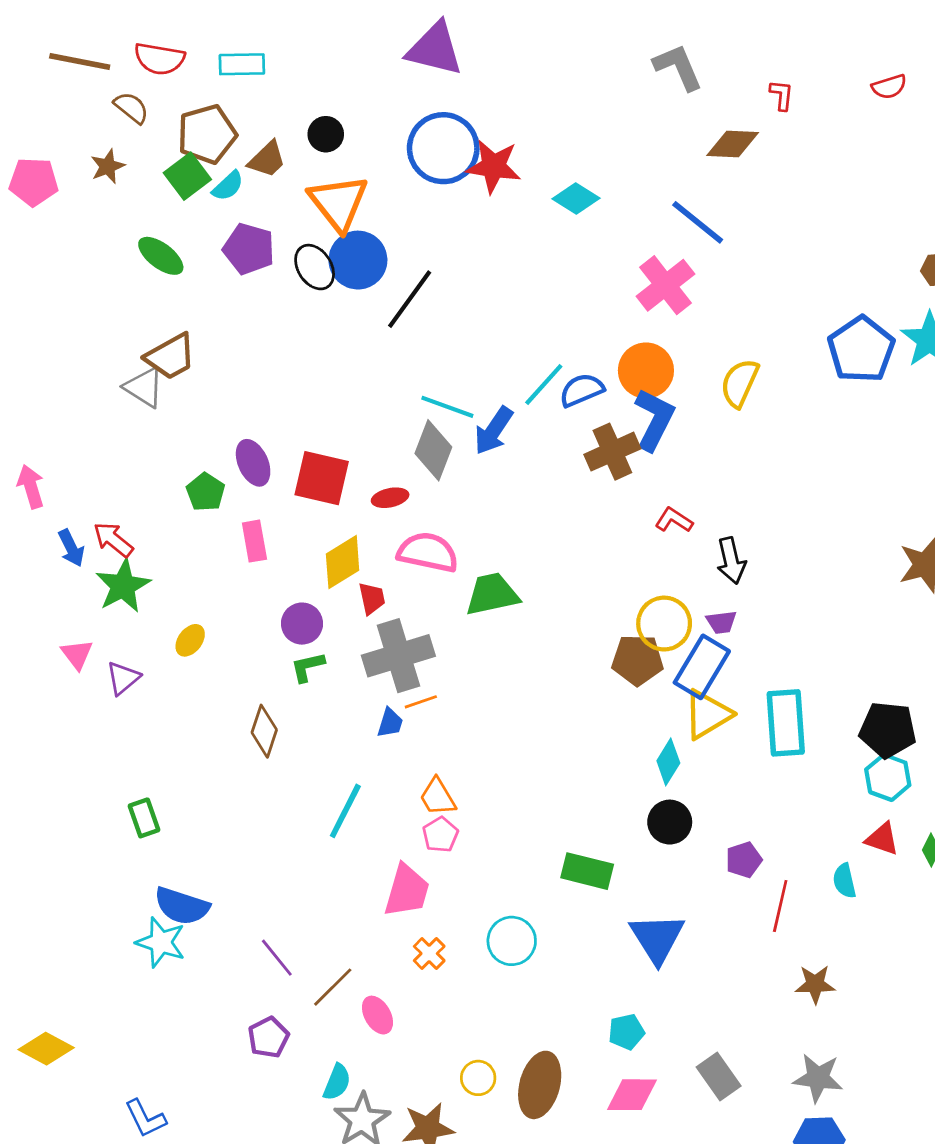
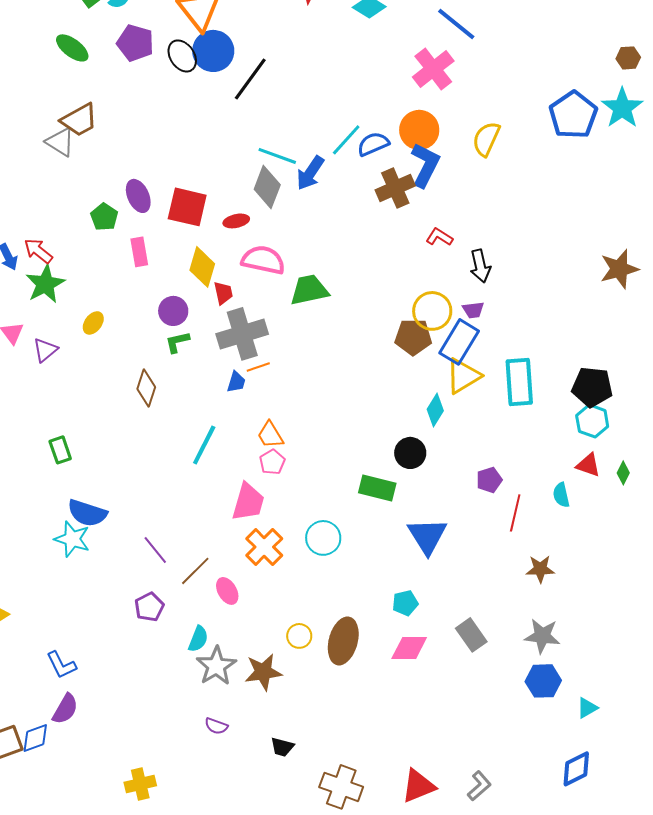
yellow diamond: (343, 562) -> (202, 267), turned -42
black circle: (670, 822) -> (410, 453), moved
orange cross: (429, 953) -> (264, 547), size x1.6

